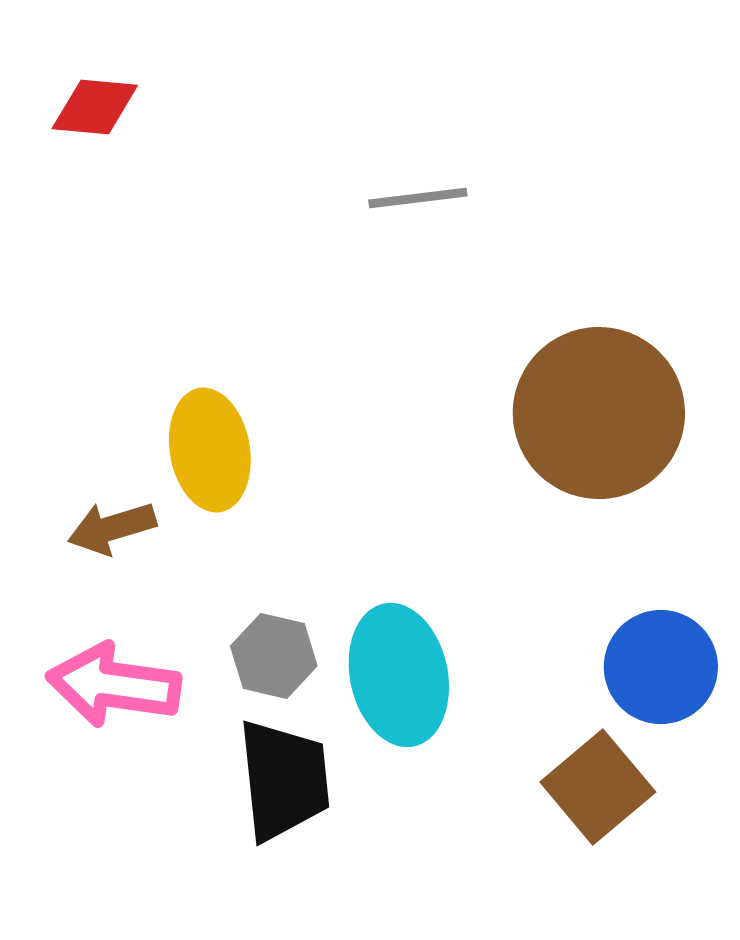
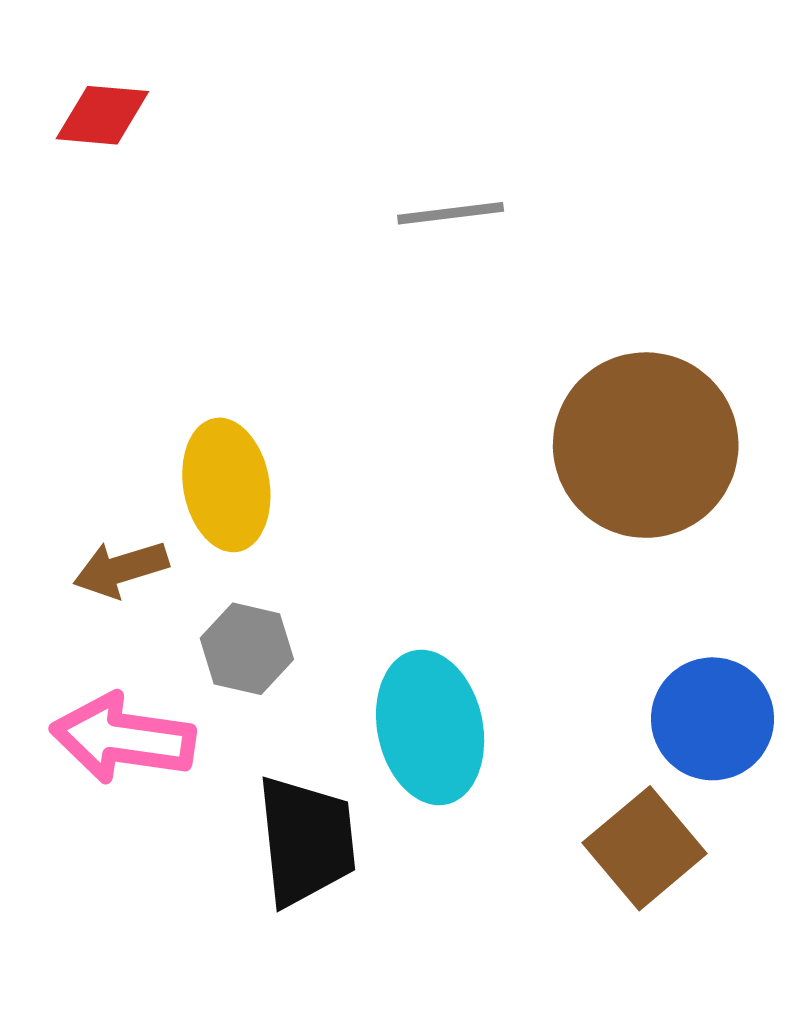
gray hexagon: (274, 656) -> (247, 649), moved

